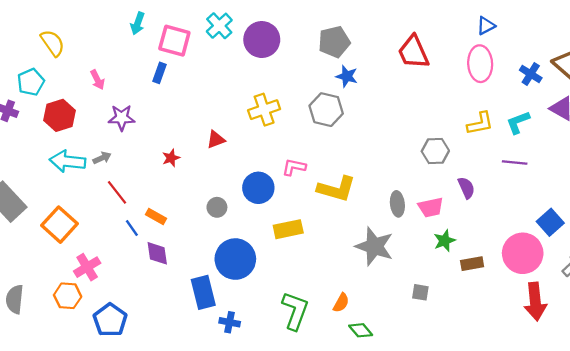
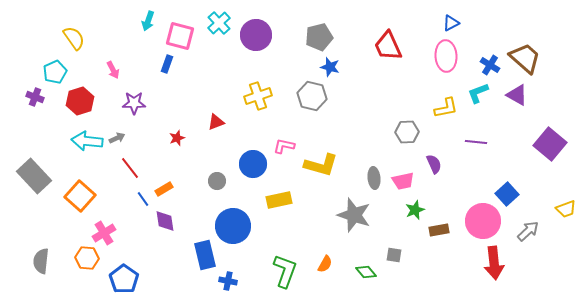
cyan L-shape: (518, 122) -> (478, 93), moved
orange rectangle: (156, 217) -> (164, 189), turned -60
green diamond: (361, 330) -> (366, 272), moved

